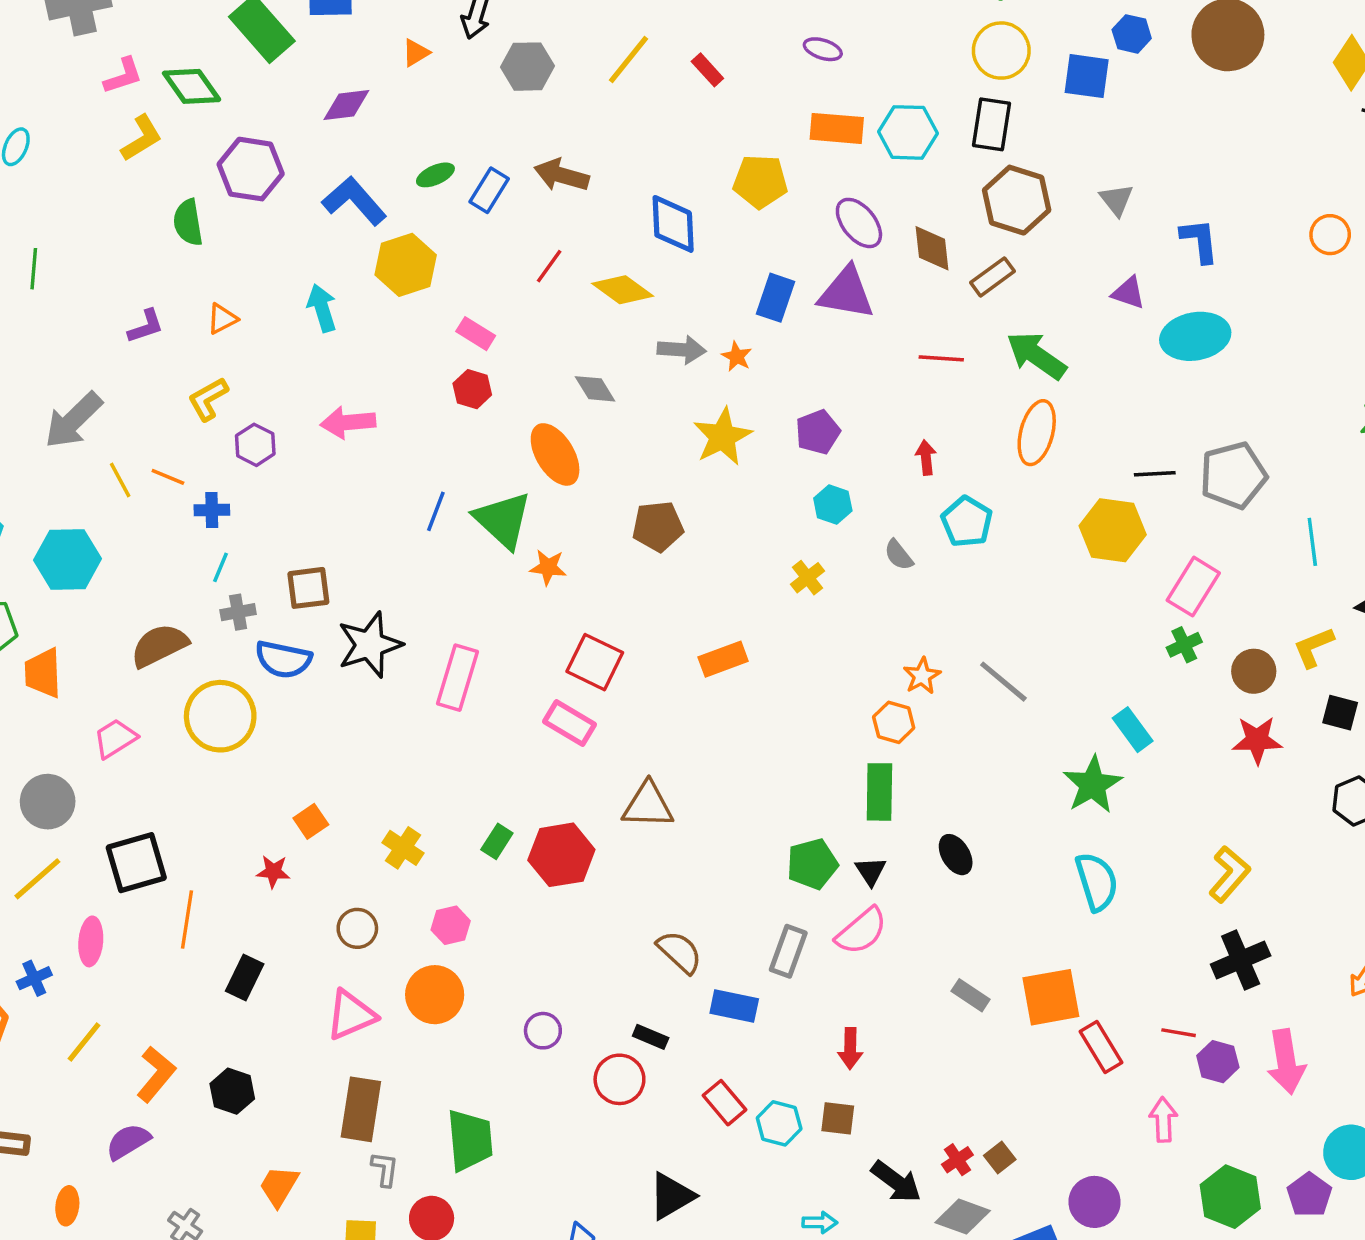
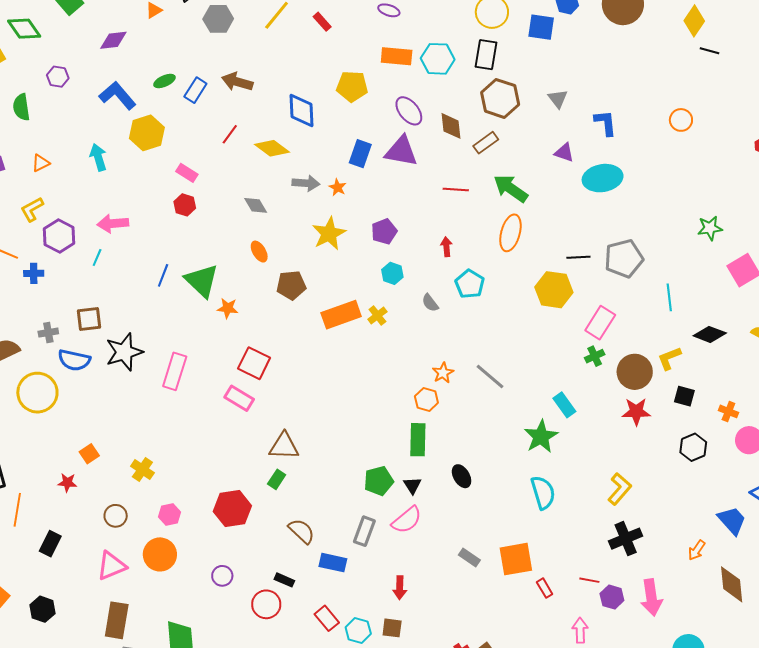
purple hexagon: (251, 169) -> (58, 77), size x0.6
purple hexagon: (255, 445) -> (59, 236), size x1.4
orange ellipse: (555, 454) -> (259, 252), moved, size x0.6
cyan line: (220, 567) -> (97, 257), moved
orange rectangle: (723, 659) -> (341, 315), moved, size x1.4
brown circle: (1254, 671) -> (635, 372), size x1.4
green rectangle: (497, 841) -> (277, 479), moved
red hexagon: (561, 855) -> (232, 509), moved
red rectangle: (1101, 1047) -> (545, 588), size x0.7

